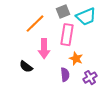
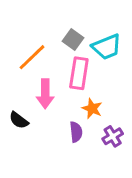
gray square: (63, 12) -> (73, 40), turned -32

